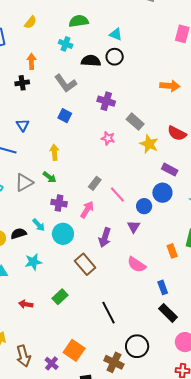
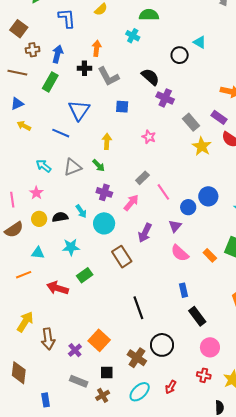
cyan triangle: (116, 34) -> (200, 42), moved
black semicircle: (91, 61) -> (150, 77), moved, turned 30
gray L-shape: (66, 83) -> (108, 76), moved
blue square: (65, 116) -> (122, 107), turned -32
blue triangle: (23, 125) -> (79, 110), size x1.6
pink star: (108, 138) -> (149, 137), moved
purple rectangle: (170, 170) -> (219, 117), moved
orange rectangle: (172, 251) -> (210, 255), turned -32
pink semicircle: (137, 265) -> (180, 253), moved
blue rectangle: (163, 287) -> (183, 290), moved
green rectangle: (60, 297) -> (85, 275), moved
red arrow: (26, 304) -> (57, 288), size x1.5

